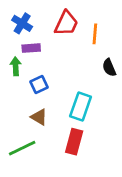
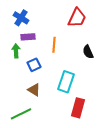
red trapezoid: (66, 23) -> (77, 18), moved
orange line: (95, 34) -> (54, 45), moved
red rectangle: (74, 142) -> (78, 108), moved

